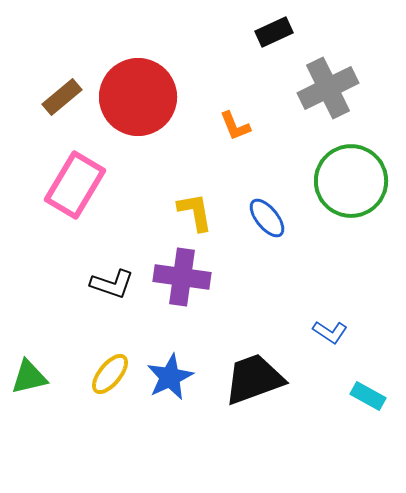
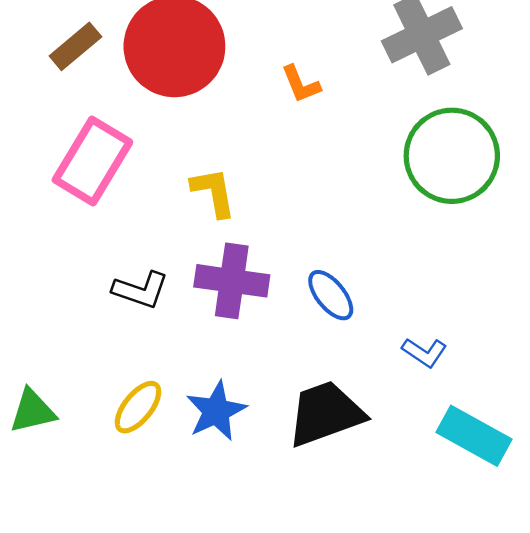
yellow L-shape: (195, 212) -> (214, 192), moved
blue ellipse: (267, 218) -> (331, 295), moved
cyan rectangle: (368, 396) -> (474, 436), size x1.6

